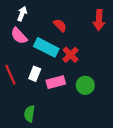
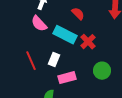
pink rectangle: (56, 82) -> (67, 78), moved

